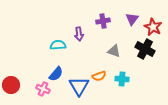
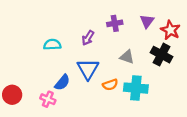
purple arrow: (79, 34) -> (88, 38), turned 40
cyan semicircle: (58, 45) -> (52, 45), moved
cyan cross: (122, 79) -> (136, 88), size x1.5
blue triangle: (79, 86) -> (88, 69), moved

